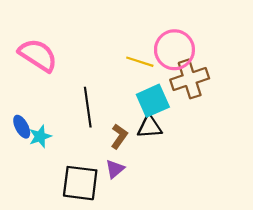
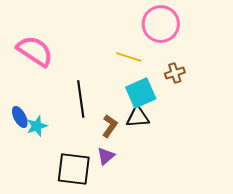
pink circle: (174, 50) -> (161, 24), moved
brown cross: (190, 79) -> (175, 73), size x0.6

